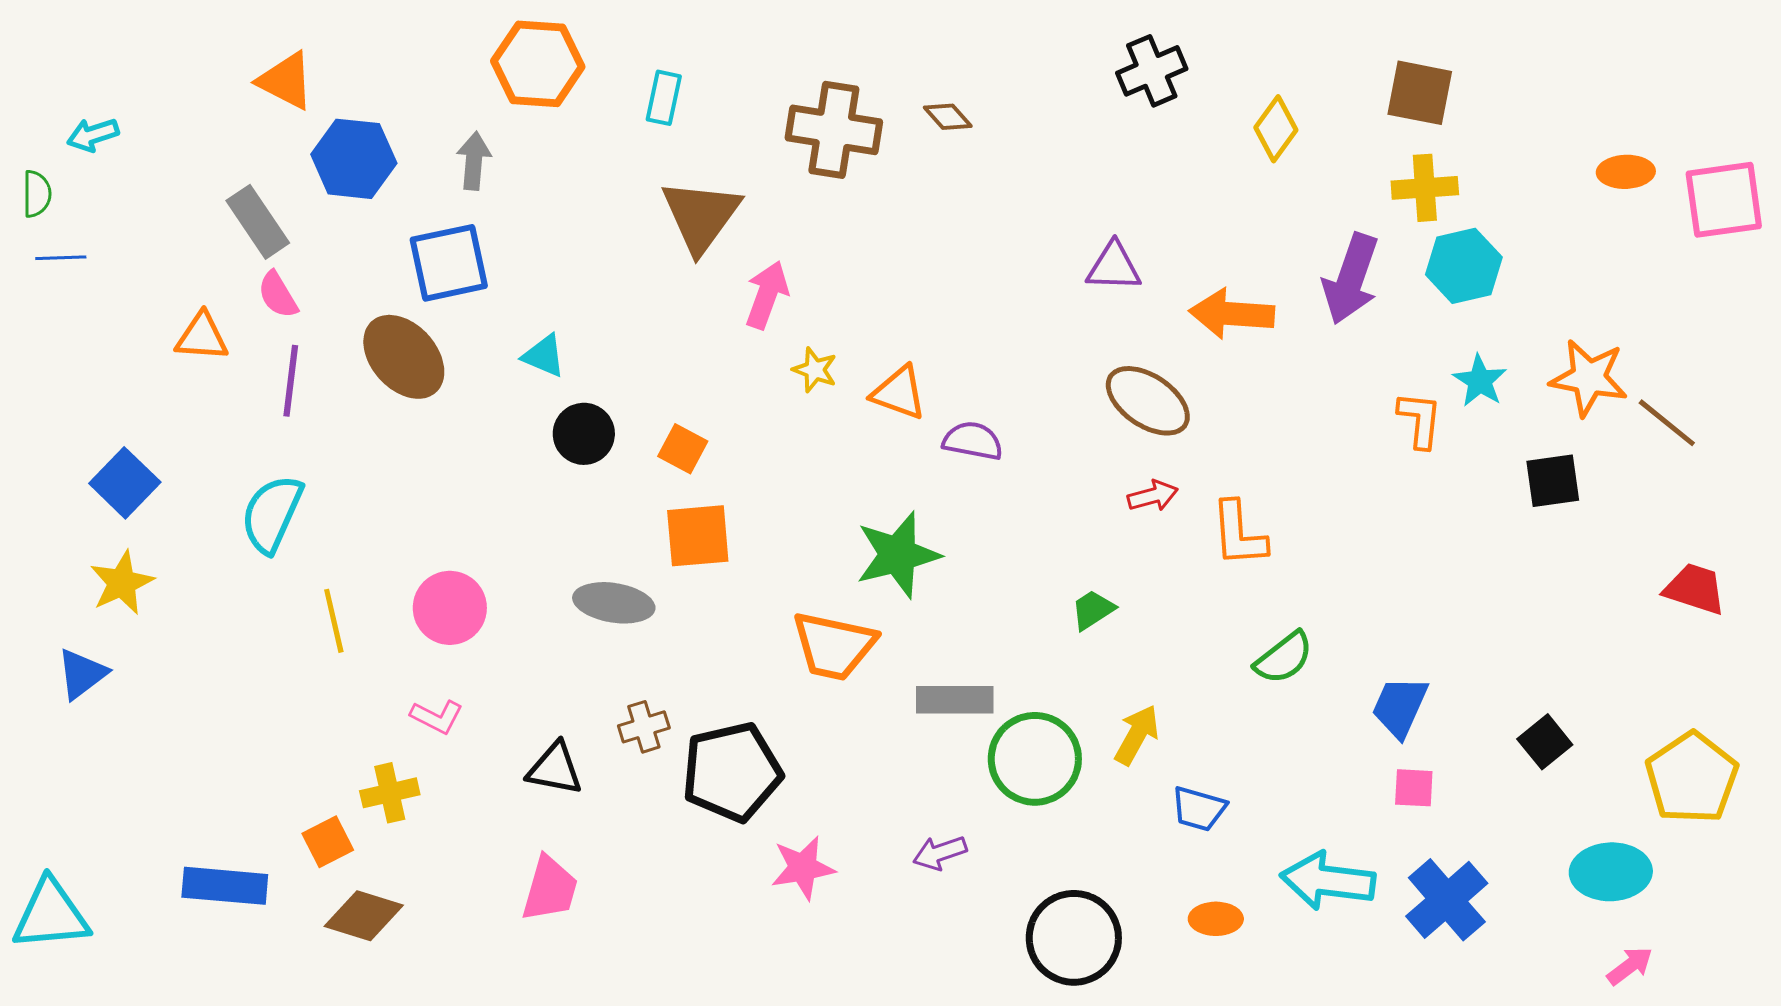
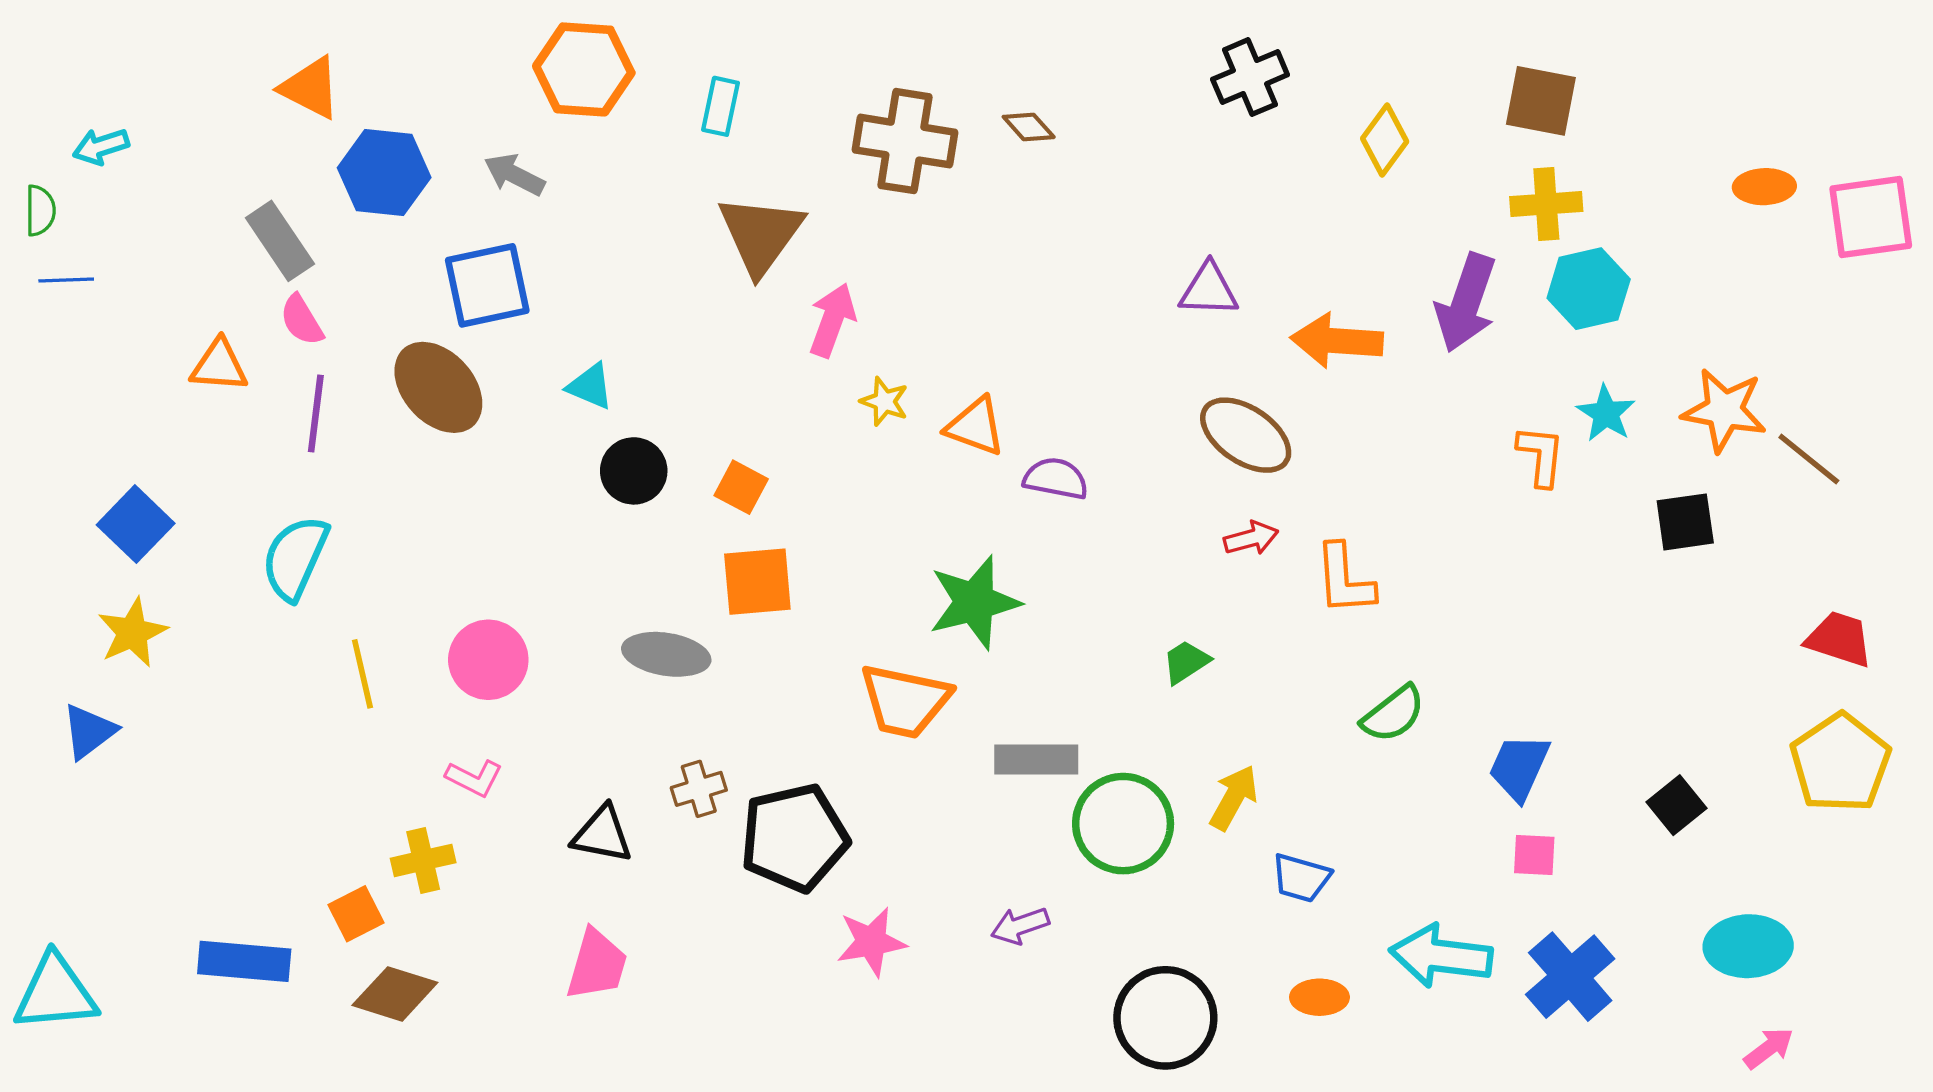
gray arrow: (474, 161) -> (514, 175), turned -68
yellow pentagon: (1692, 778) -> (1840, 763), moved

